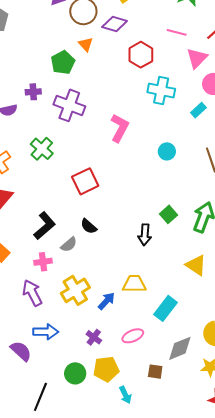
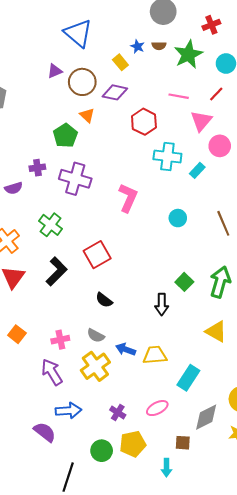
cyan rectangle: (198, 110) -> (197, 170), moved
black L-shape: (45, 226) -> (57, 271), moved
gray semicircle: (69, 244) -> (96, 336), moved, turned 72
blue arrow: (106, 301) -> (126, 349), moved, turned -108
cyan arrow: (125, 395) -> (166, 468), moved, turned 30

